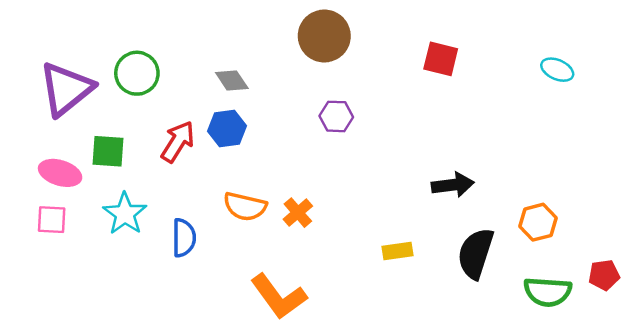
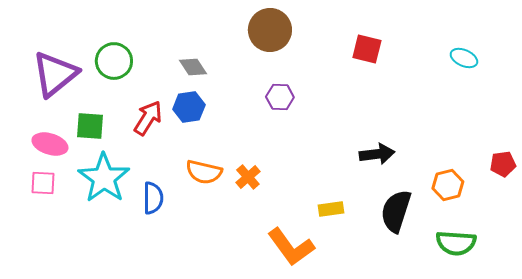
cyan star: (125, 214) -> (104, 178), size x1.4
red pentagon: (604, 275) -> (503, 164), moved
orange L-shape: (279, 297) -> (291, 247), moved

